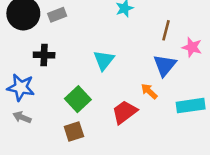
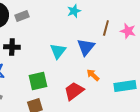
pink star: (192, 47) -> (128, 31), moved
blue triangle: (165, 65) -> (86, 47), moved
green square: (78, 99) -> (38, 81), turned 30

